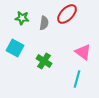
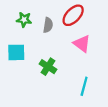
cyan square: (15, 48) -> (16, 52), turned -30
pink triangle: (83, 52) -> (82, 44), moved

